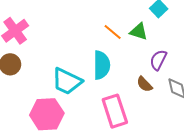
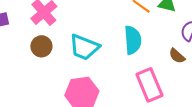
cyan trapezoid: (67, 81) -> (84, 47), moved

